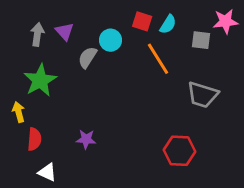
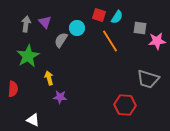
pink star: (225, 21) -> (157, 41), moved
gray trapezoid: (202, 95) -> (148, 79), moved
yellow arrow: (19, 112) -> (49, 78), moved
red semicircle: (34, 139) -> (13, 89), moved

